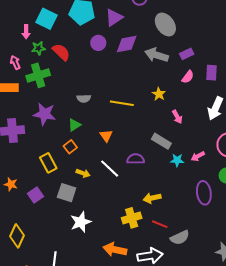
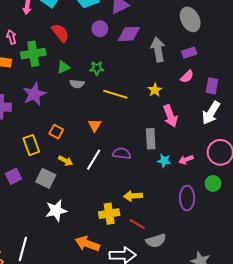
gray ellipse: (165, 25) -> (190, 19), moved
green star: (38, 48) -> (97, 68), moved
gray arrow: (156, 55) -> (158, 49), turned 55
purple rectangle: (211, 73) -> (212, 86), moved
purple star: (45, 114) -> (34, 94), turned 30
pink arrow: (177, 117) -> (170, 116), size x1.5
green triangle: (74, 125) -> (63, 67), moved
gray rectangle: (161, 141) -> (151, 139), turned 48
orange square: (70, 147) -> (56, 132), turned -32
white line: (110, 169) -> (94, 160), turned 70

